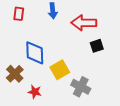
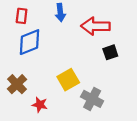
blue diamond: (35, 53) -> (30, 42), moved, turned 70

